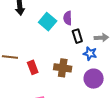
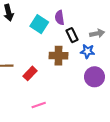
red rectangle: (33, 67) -> (30, 73), turned 72
brown cross: (63, 68) -> (59, 56), moved

